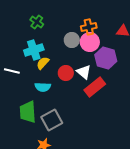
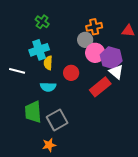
gray circle: (72, 40) -> (85, 40), moved
pink circle: (90, 42) -> (95, 53), moved
yellow semicircle: (43, 63) -> (48, 63), turned -40
white triangle: (84, 72) -> (116, 72), moved

